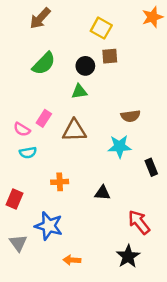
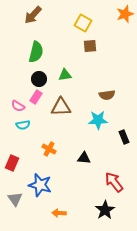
green semicircle: (44, 63) -> (36, 52), turned -30
black circle: (85, 66) -> (39, 79), moved
orange cross: (60, 182) -> (49, 149), turned 32

